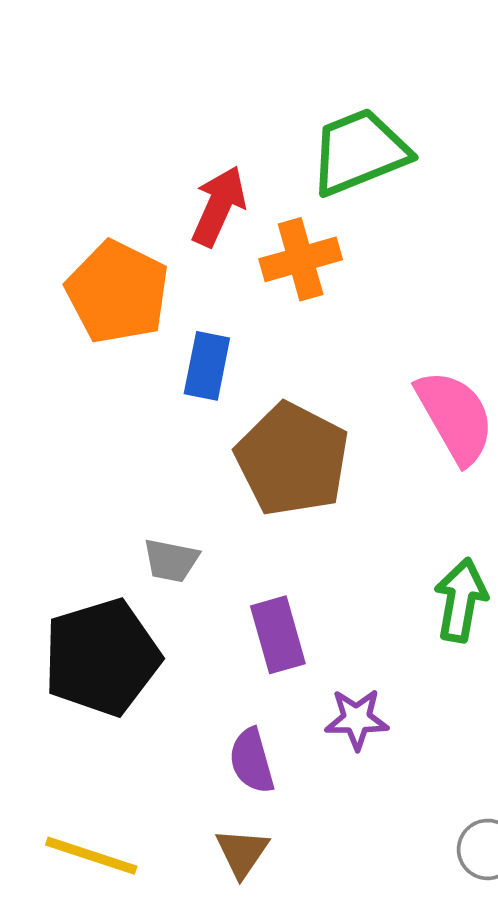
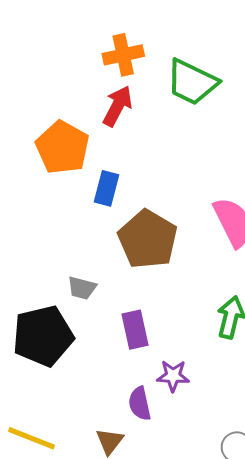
green trapezoid: (359, 152) -> (192, 82), turned -136
orange cross: (301, 259) -> (123, 55), moved
purple semicircle: (252, 761) -> (140, 404), moved

